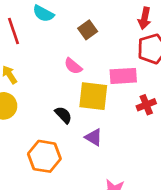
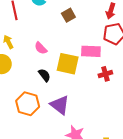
pink semicircle: (73, 66) -> (41, 48), moved
purple triangle: (94, 137) -> (60, 105), moved, size x1.5

